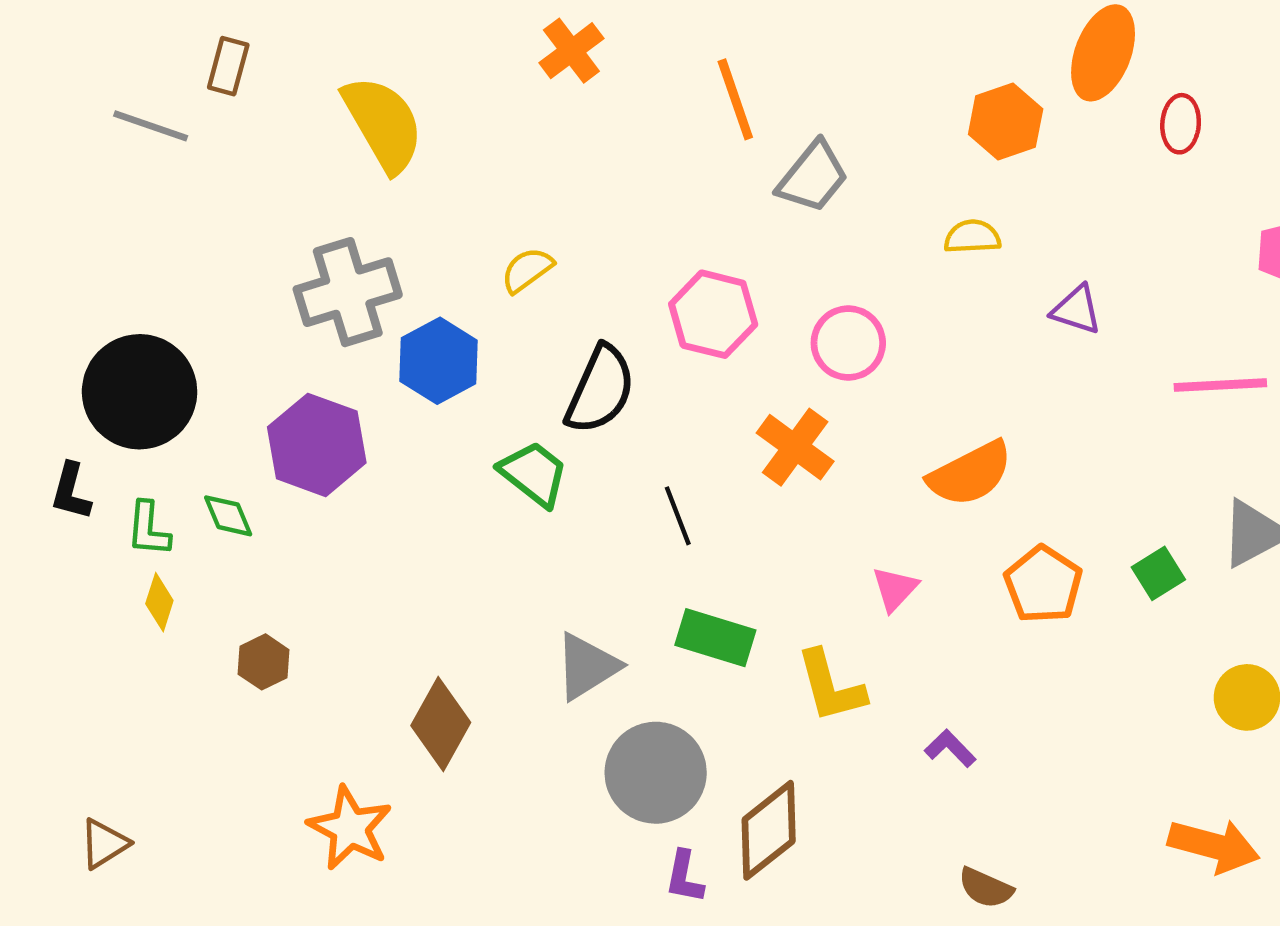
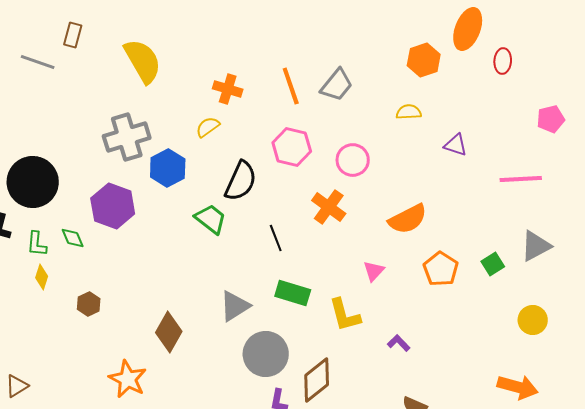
orange cross: (571, 51) -> (228, 89), moved, turned -36
orange line: (735, 99) -> (291, 86), moved

